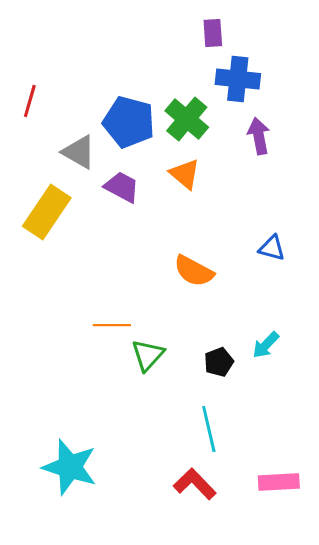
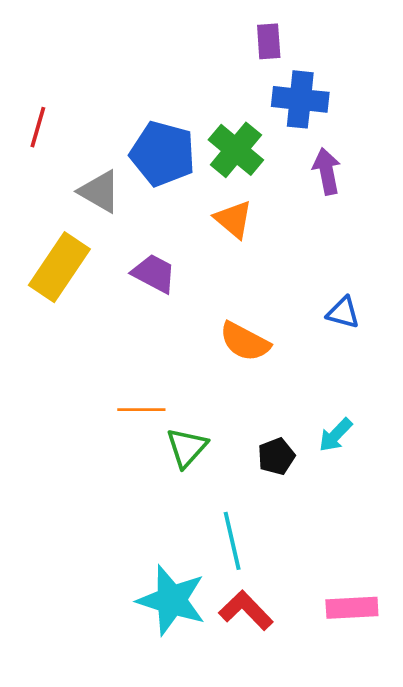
purple trapezoid: (122, 187) -> (154, 273), moved
cyan line: (209, 429) -> (232, 541), moved
cyan star: (70, 467) -> (172, 600), moved

